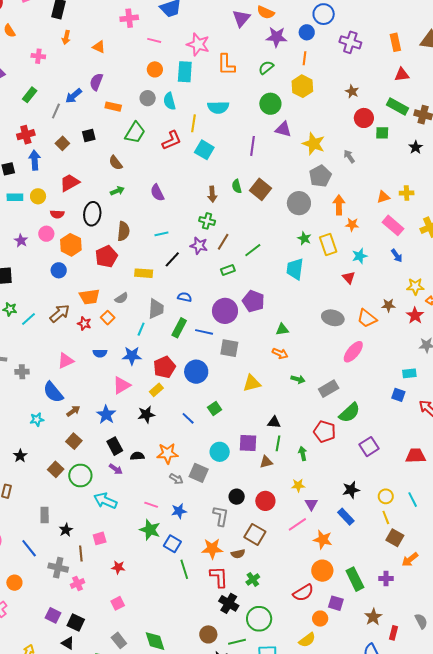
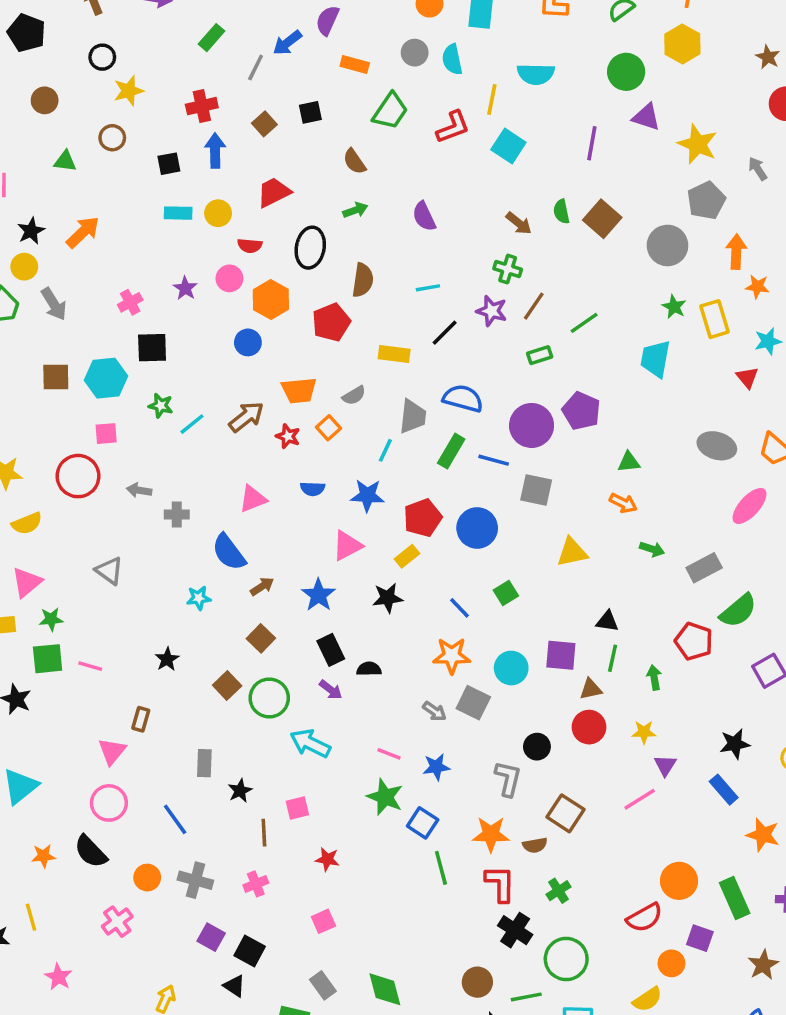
brown arrow: (212, 194) -> (519, 223), turned -49
blue semicircle: (185, 297) -> (463, 398), size x1.6
orange star: (167, 453) -> (452, 656), moved
red circle: (265, 501) -> (589, 727), moved
orange star: (323, 540) -> (763, 835), moved
gray cross: (58, 568) -> (195, 880), moved

